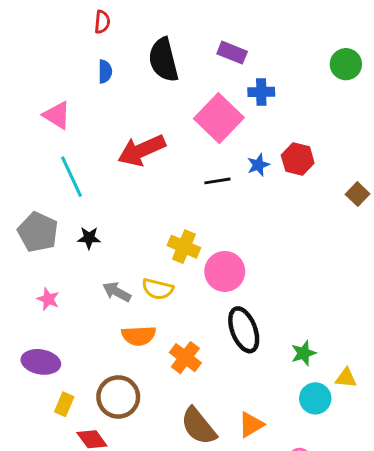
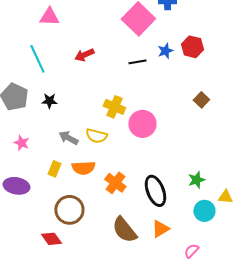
pink triangle: (57, 115) -> (49, 17), moved, turned -30
red arrow: (142, 150) -> (84, 55), moved, size x0.6
brown square: (358, 194) -> (201, 100), moved
black ellipse: (244, 330) -> (155, 191), moved
yellow rectangle: (64, 404) -> (54, 169), moved

